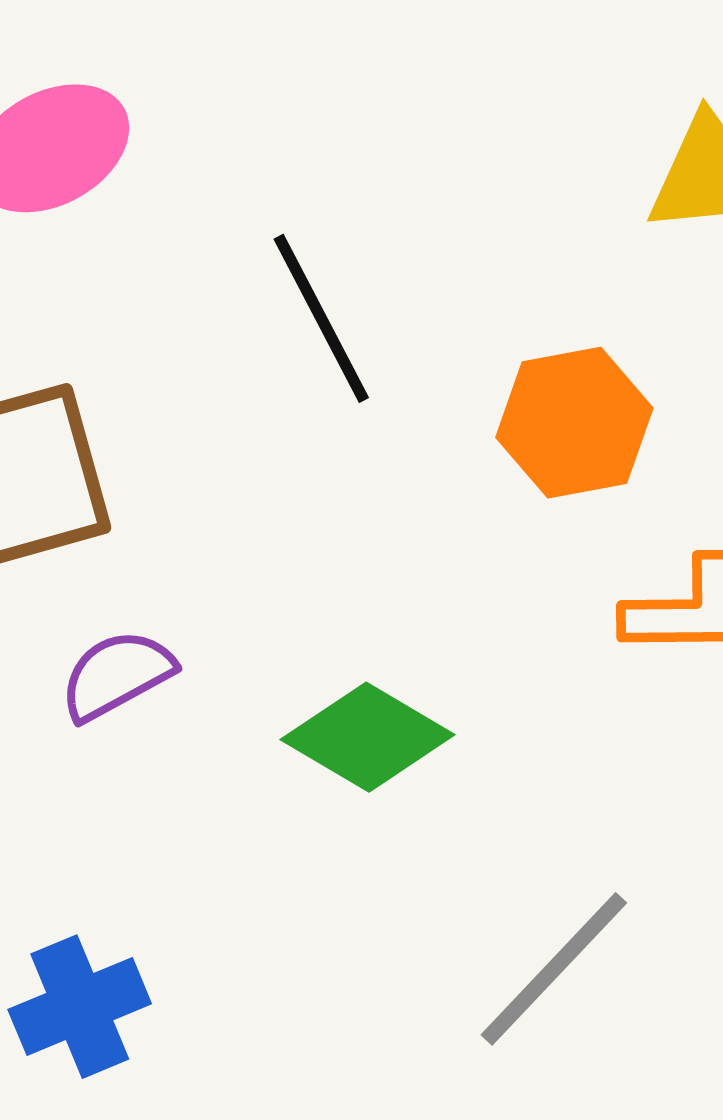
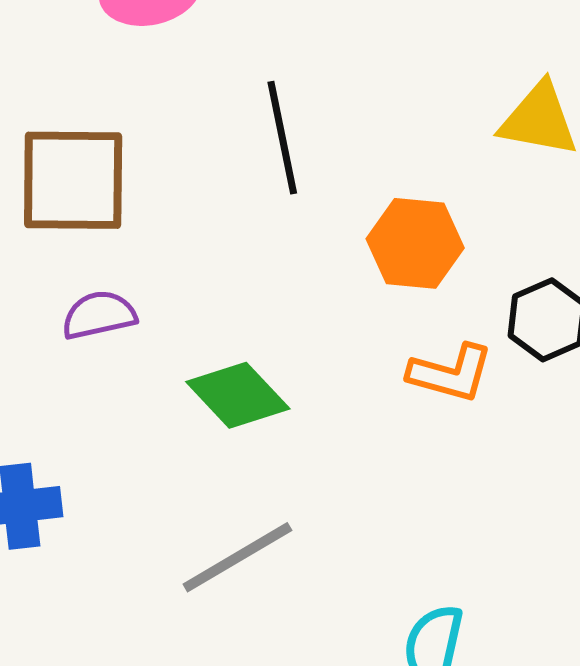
gray line: (554, 969) -> (237, 557), moved

